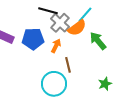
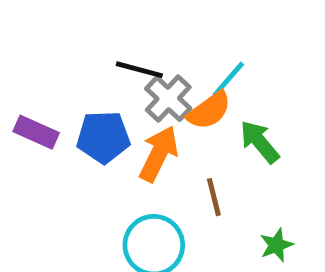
orange arrow: (56, 46) -> (159, 154), size x1.6
brown line: (68, 65) -> (214, 197), moved

